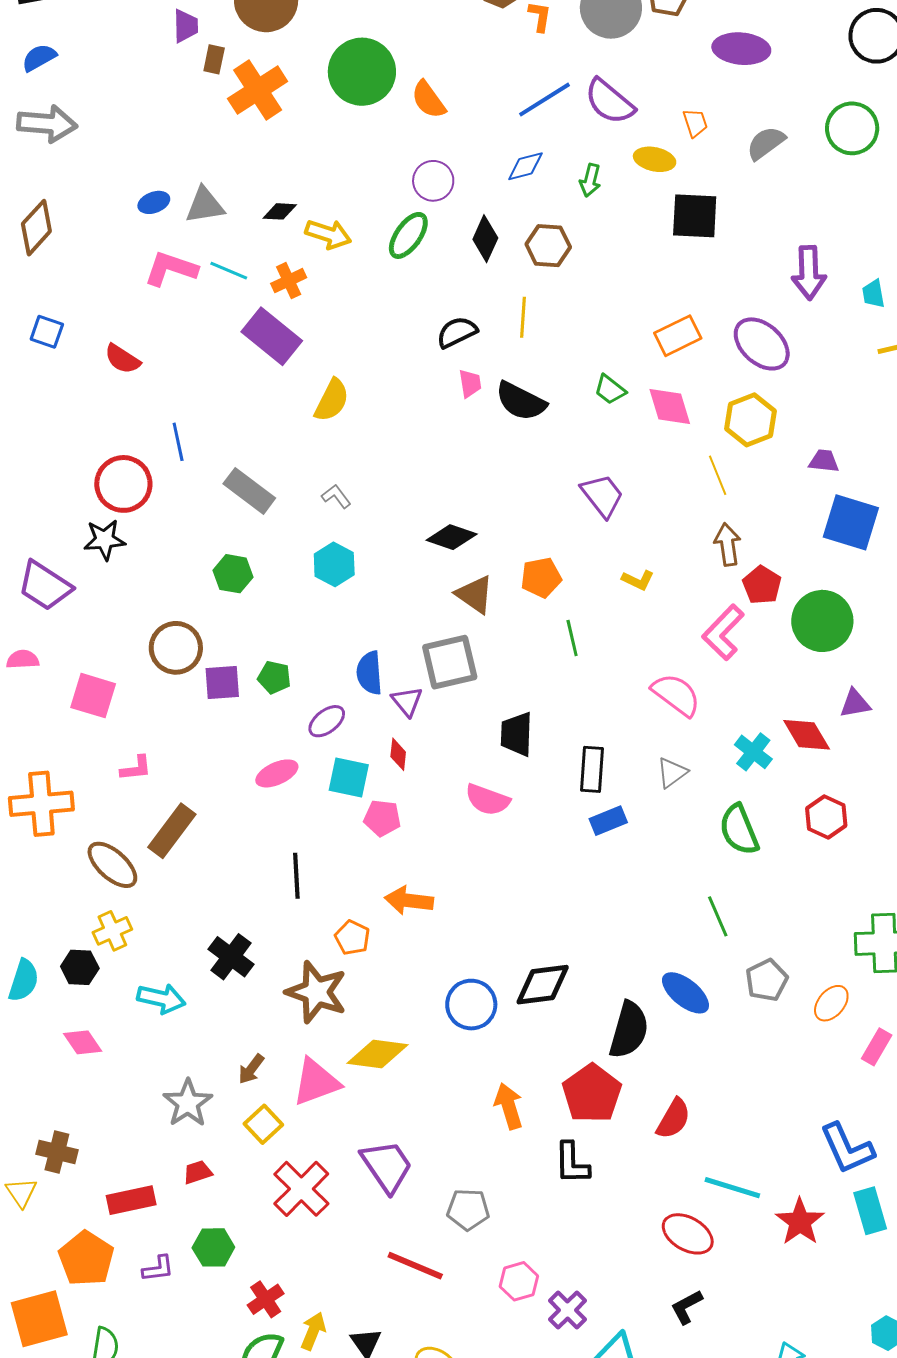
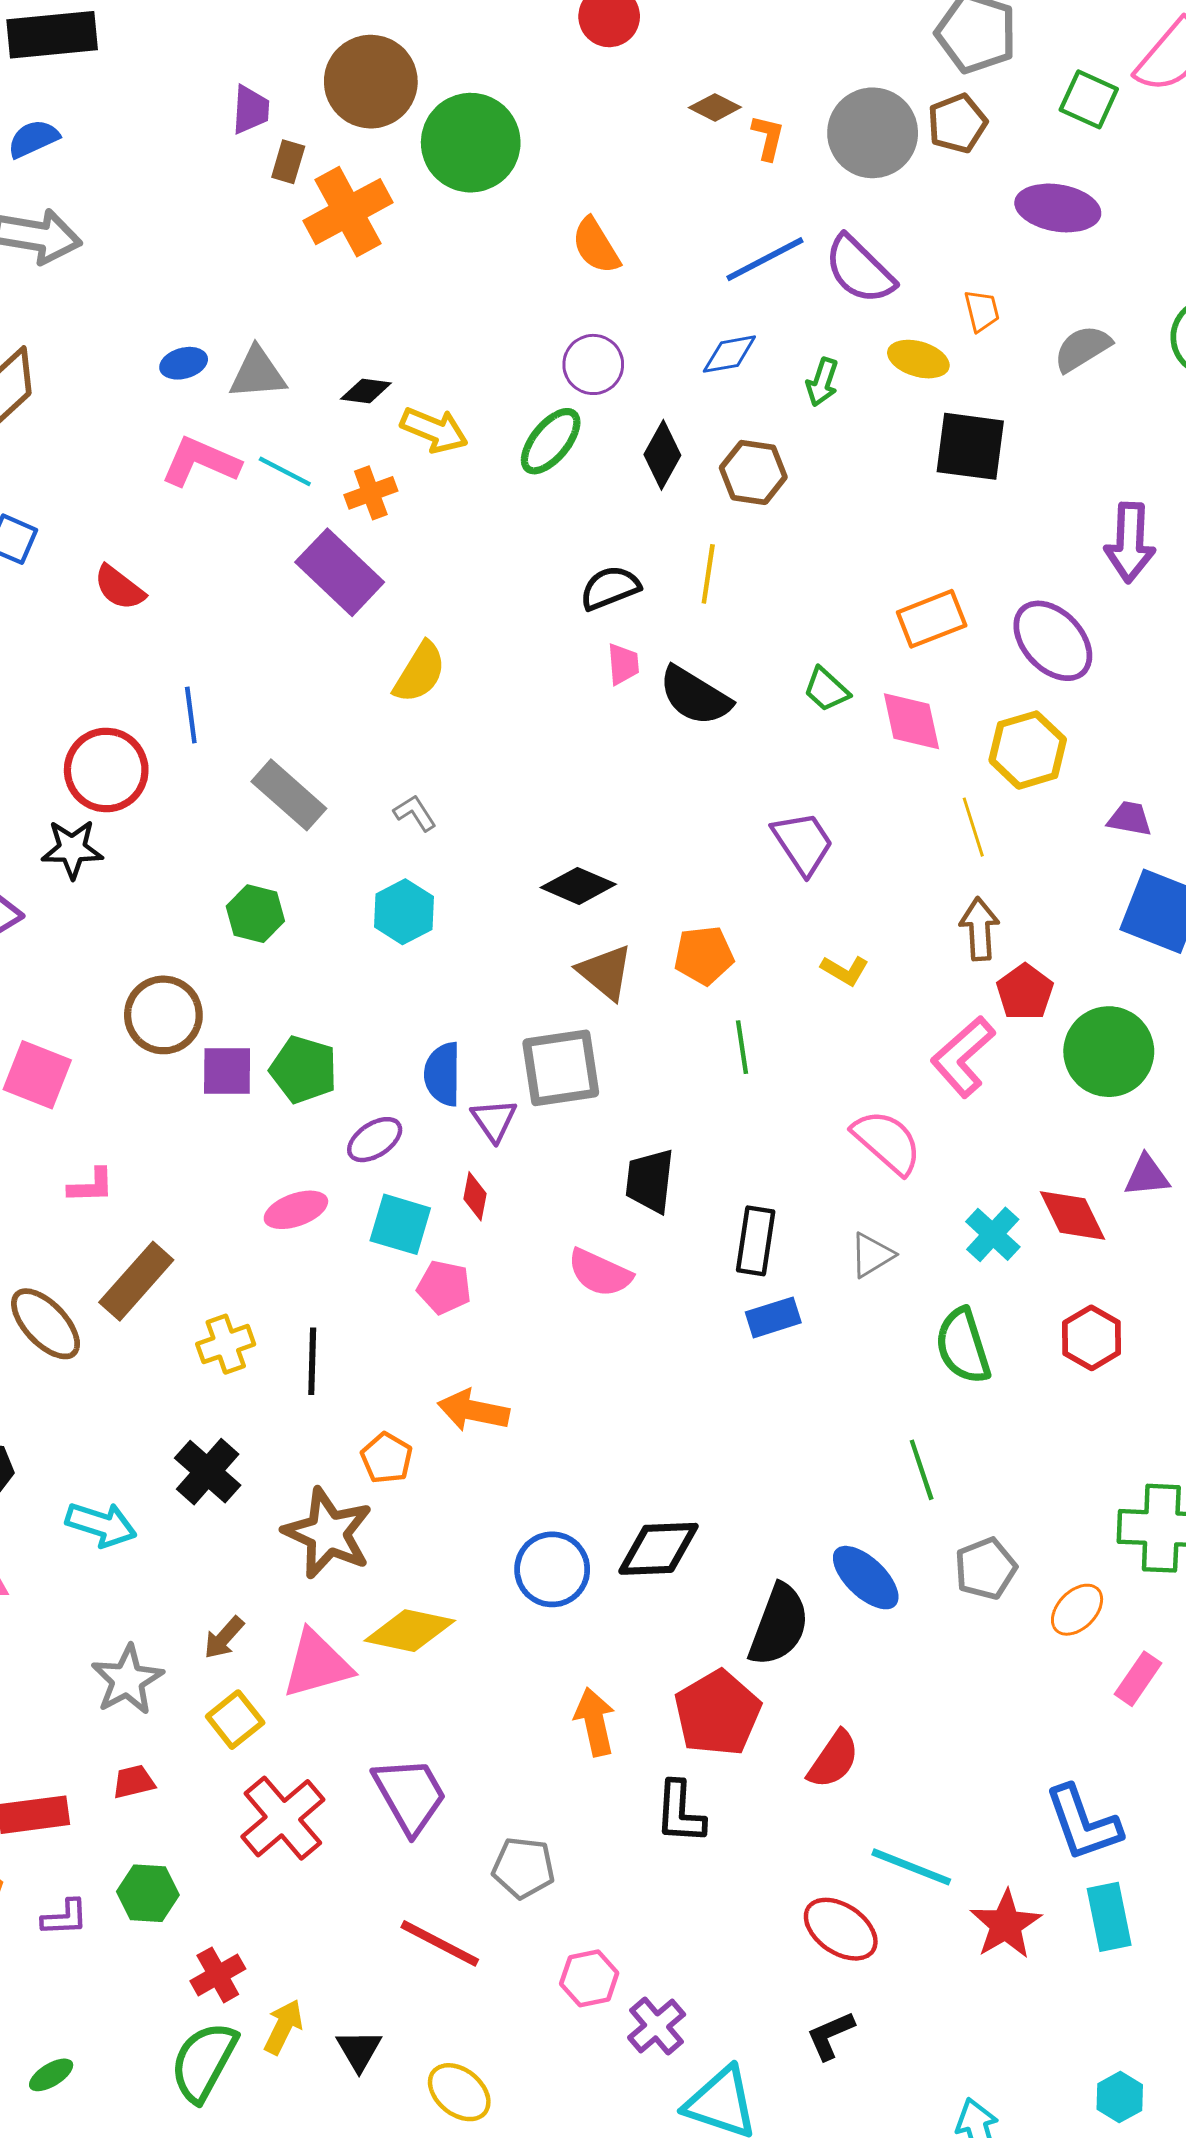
green circle: (362, 72) -> (471, 143), moved
green pentagon: (274, 677) -> (304, 1070), size x1.4
yellow cross: (112, 931) -> (226, 1344), moved

